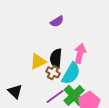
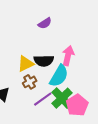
black semicircle: (56, 58) -> (44, 61), turned -96
brown cross: (53, 72) -> (30, 82), moved, turned 32

